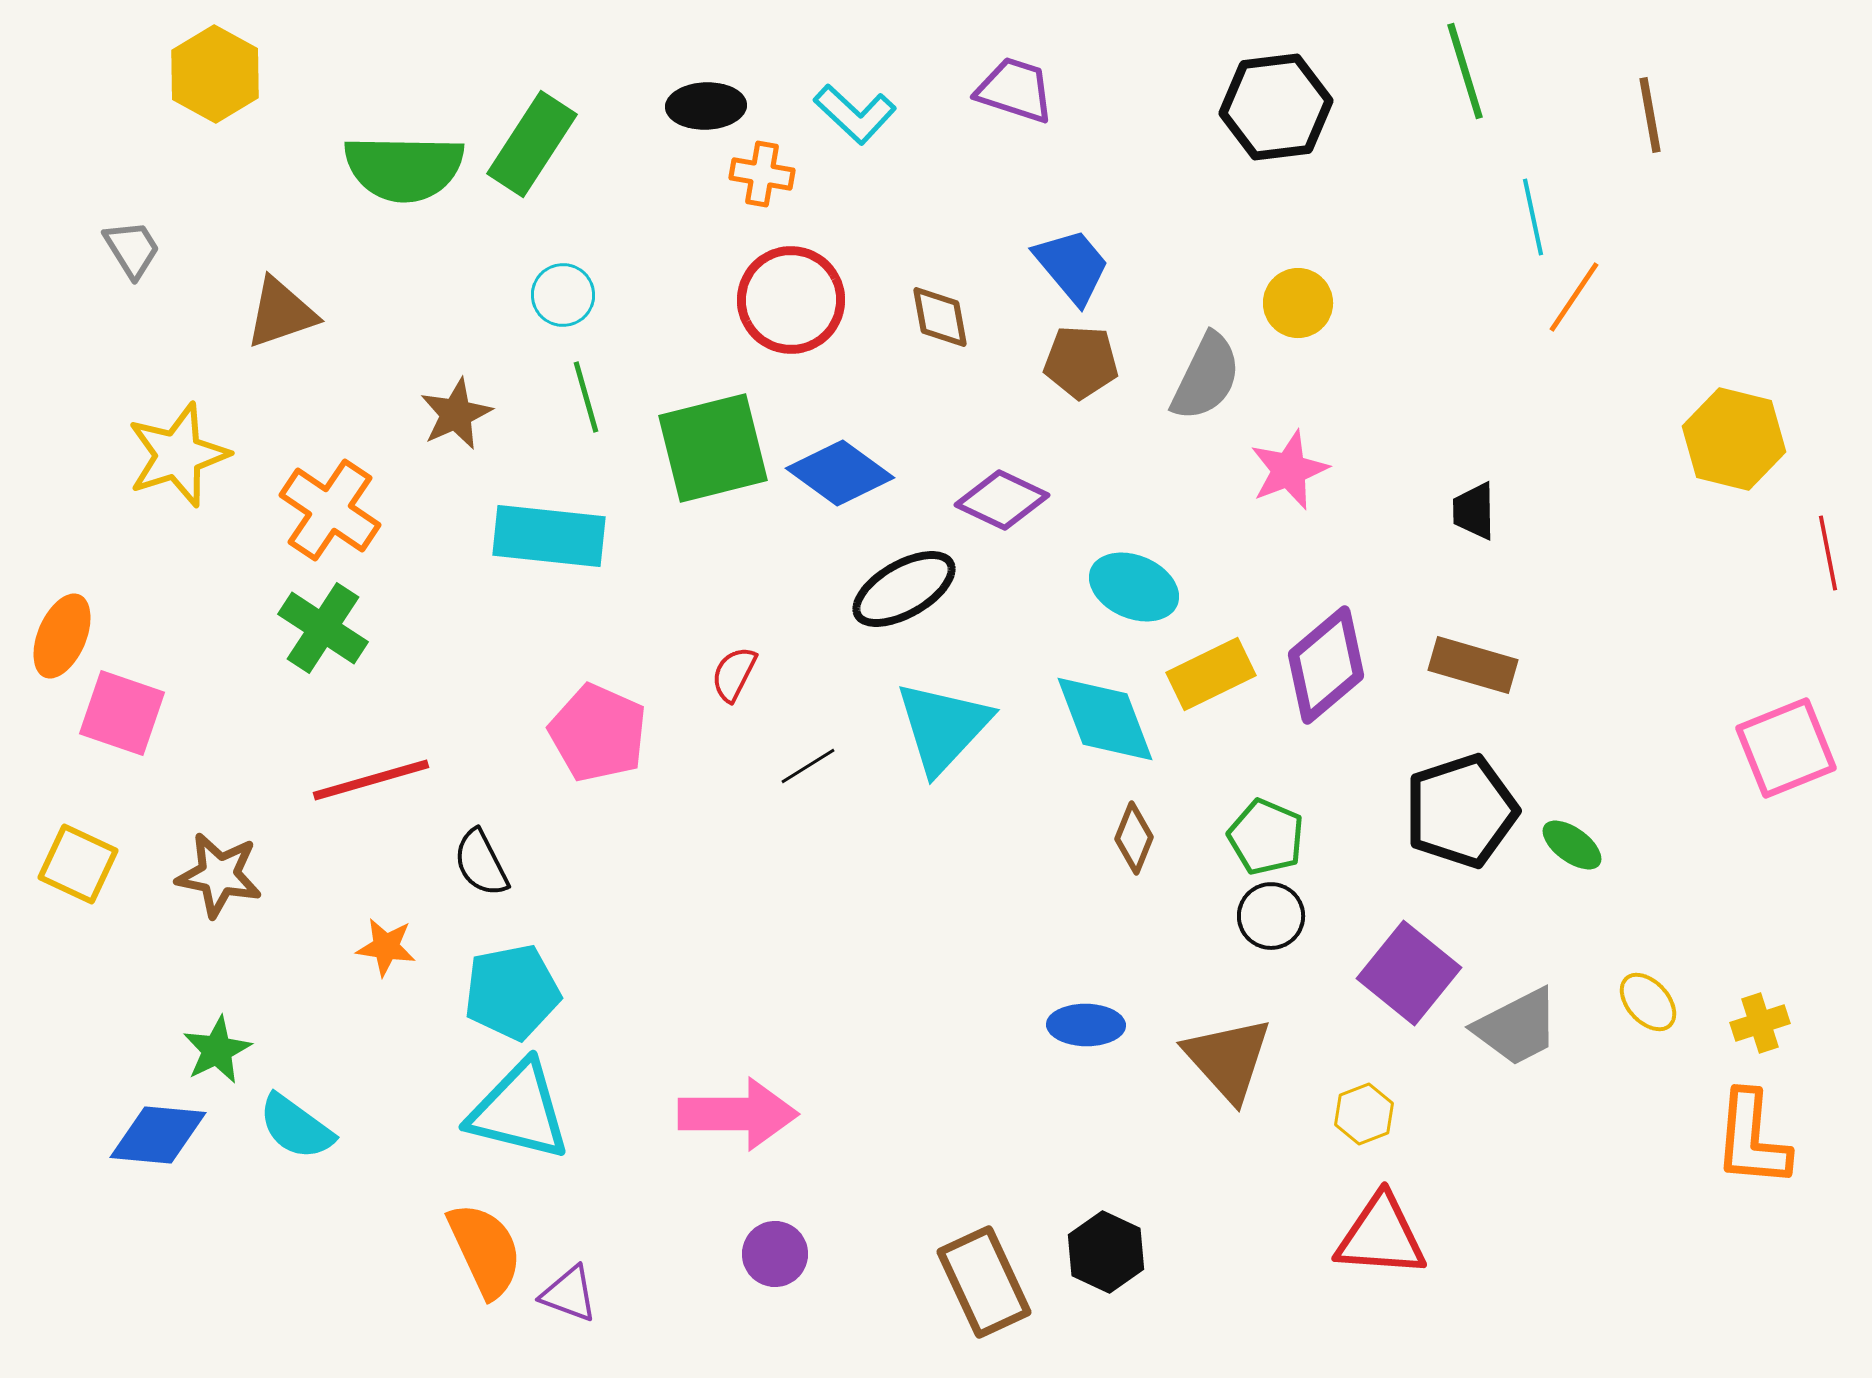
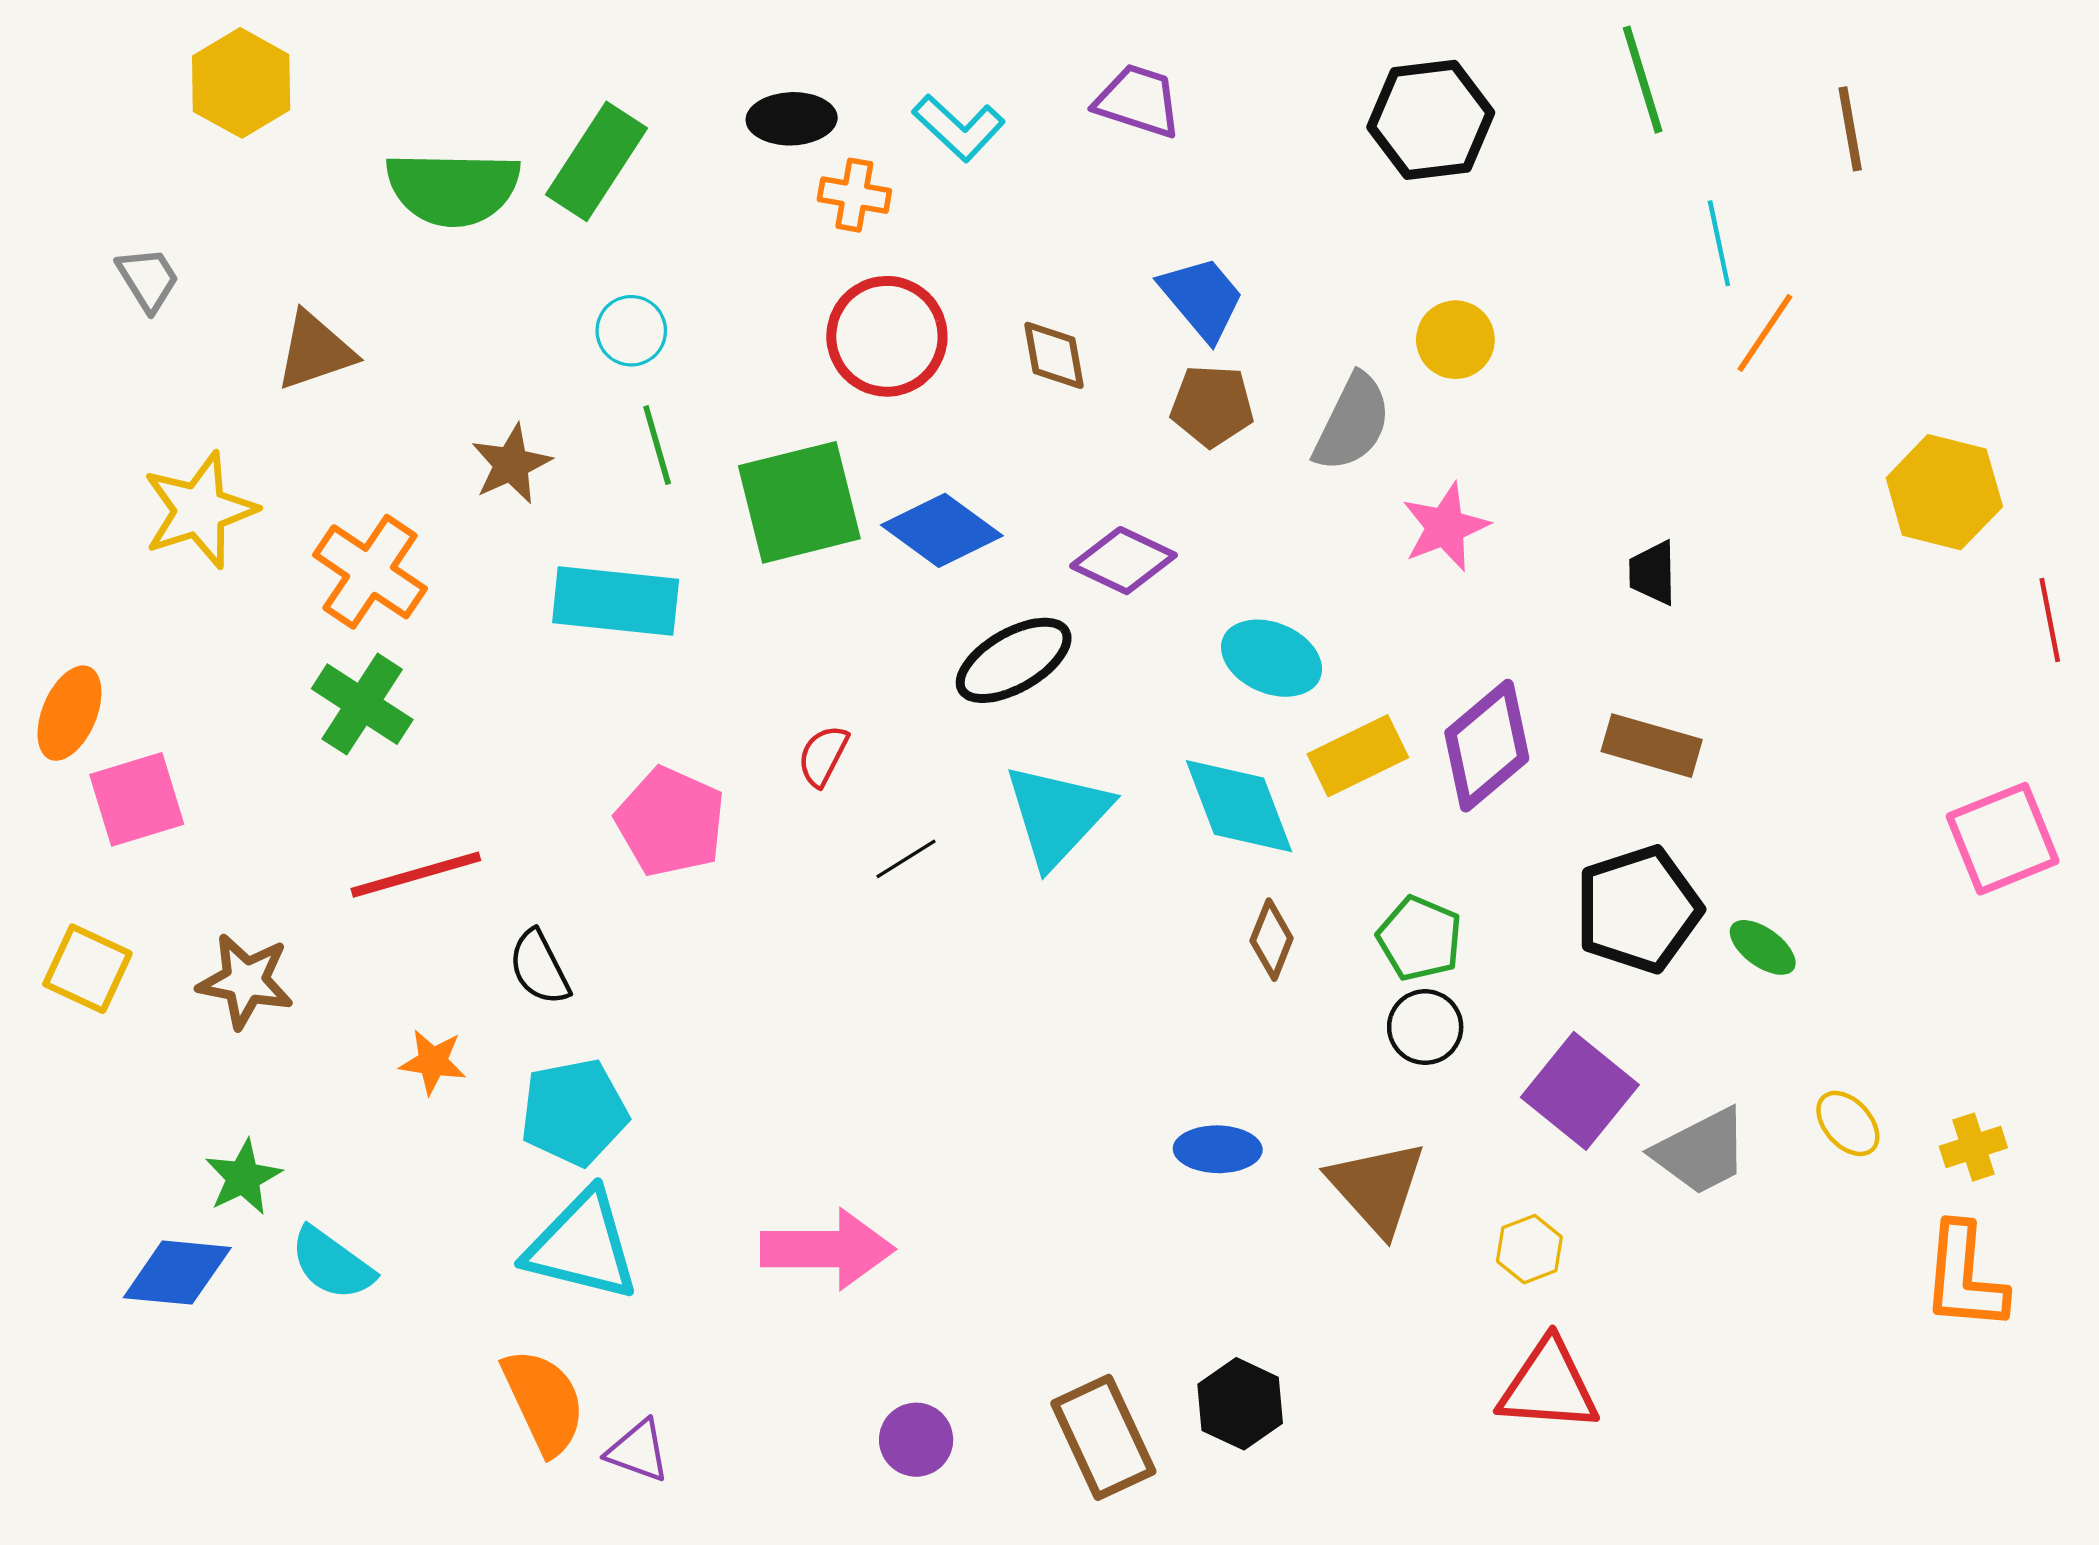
pink square: (122, 713) -> (137, 799), turned -36
purple circle: (775, 1254) -> (916, 1440), moved

